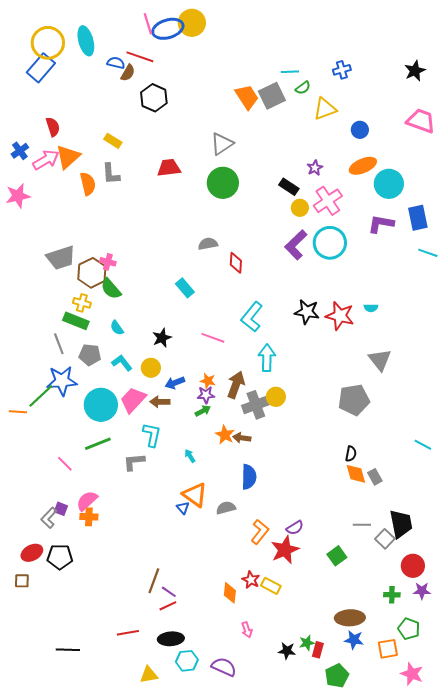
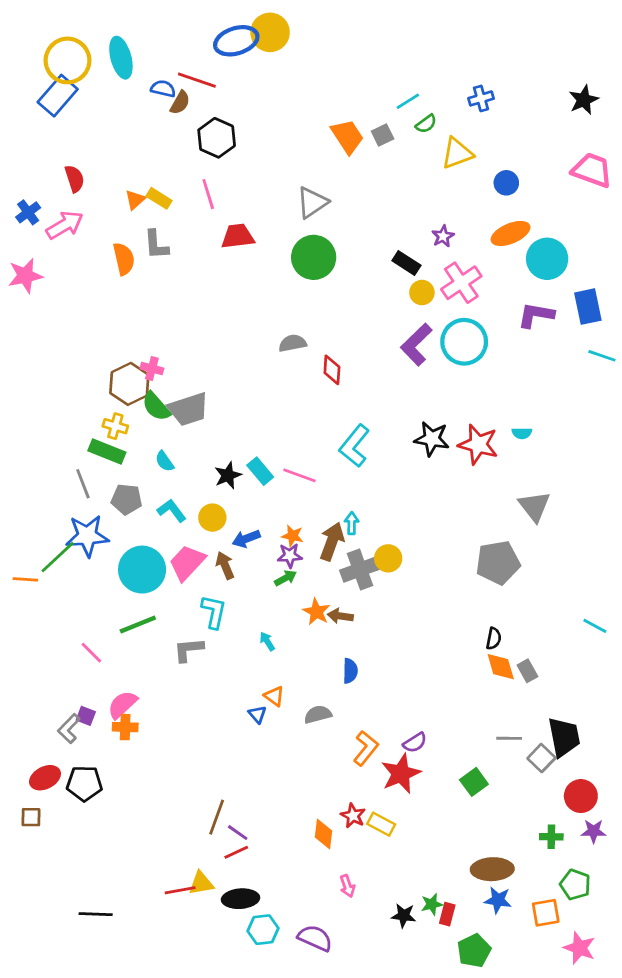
pink line: (148, 24) -> (208, 194), moved
cyan line: (290, 72) -> (408, 101), turned -30
gray square: (272, 96) -> (383, 135), size x0.6
orange triangle: (68, 157) -> (135, 200), moved, size x0.6
gray trapezoid: (61, 258) -> (188, 409), moved
cyan rectangle: (185, 288) -> (260, 471), moved
cyan arrow: (267, 358) -> (352, 523), moved, size x0.6
brown arrow: (160, 402) -> (225, 565), turned 66
blue semicircle: (249, 477) -> (350, 671), size x0.7
orange triangle: (195, 495) -> (274, 696), size x0.6
yellow triangle: (149, 675) -> (201, 883), moved

